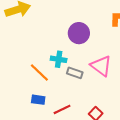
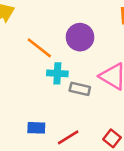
orange line: (39, 73) -> (39, 48), moved

